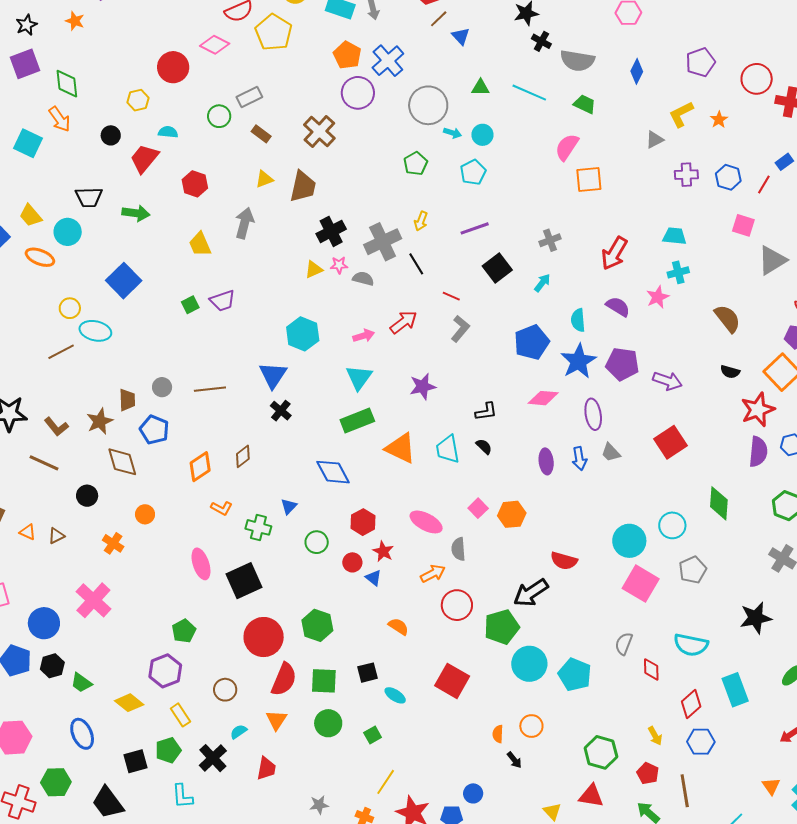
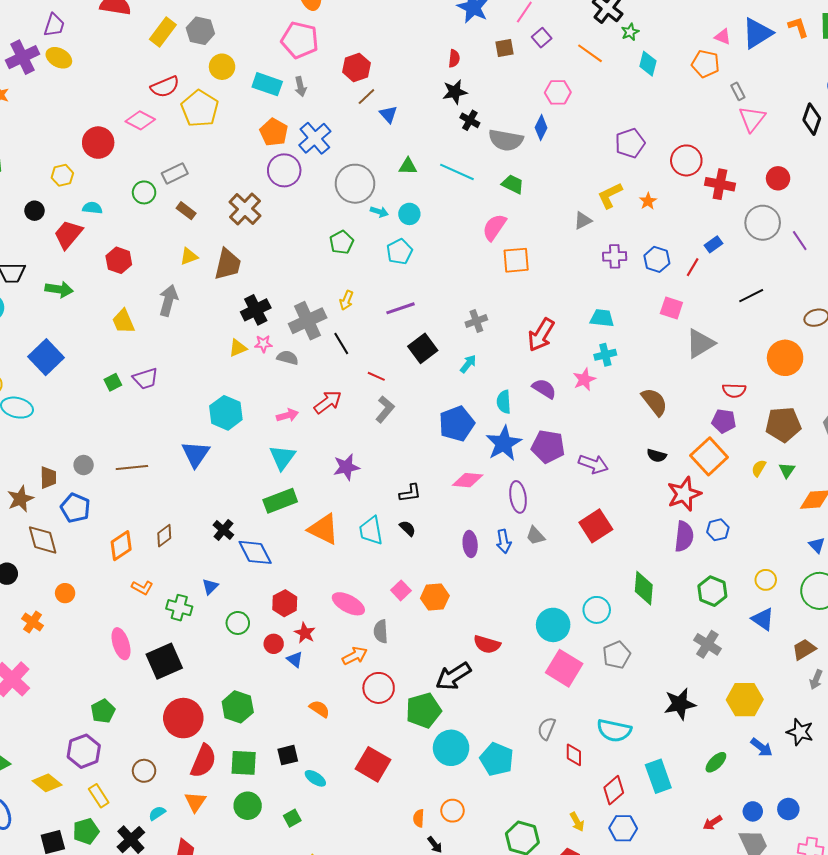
blue diamond: (637, 71) -> (541, 128), moved
black cross: (281, 411) -> (223, 530), moved

